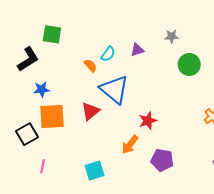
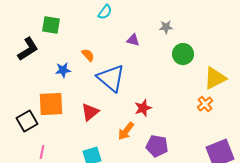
purple triangle: (137, 50) -> (133, 40), turned 32
cyan semicircle: (108, 54) -> (105, 12), moved
blue star: (42, 89) -> (63, 70), moved
red triangle: (90, 111) -> (90, 112), moved

